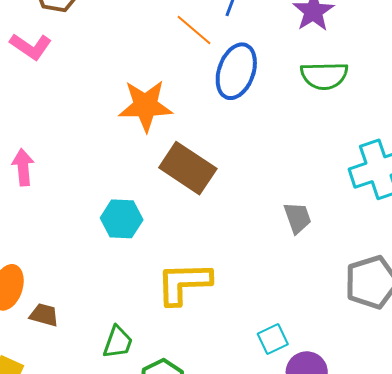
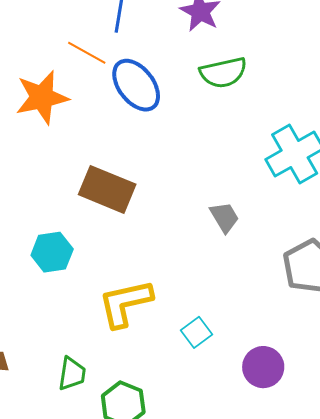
blue ellipse: (236, 71) -> (136, 85), turned -46
orange star: (146, 106) -> (42, 97), moved
cyan square: (273, 339) -> (197, 332), moved

